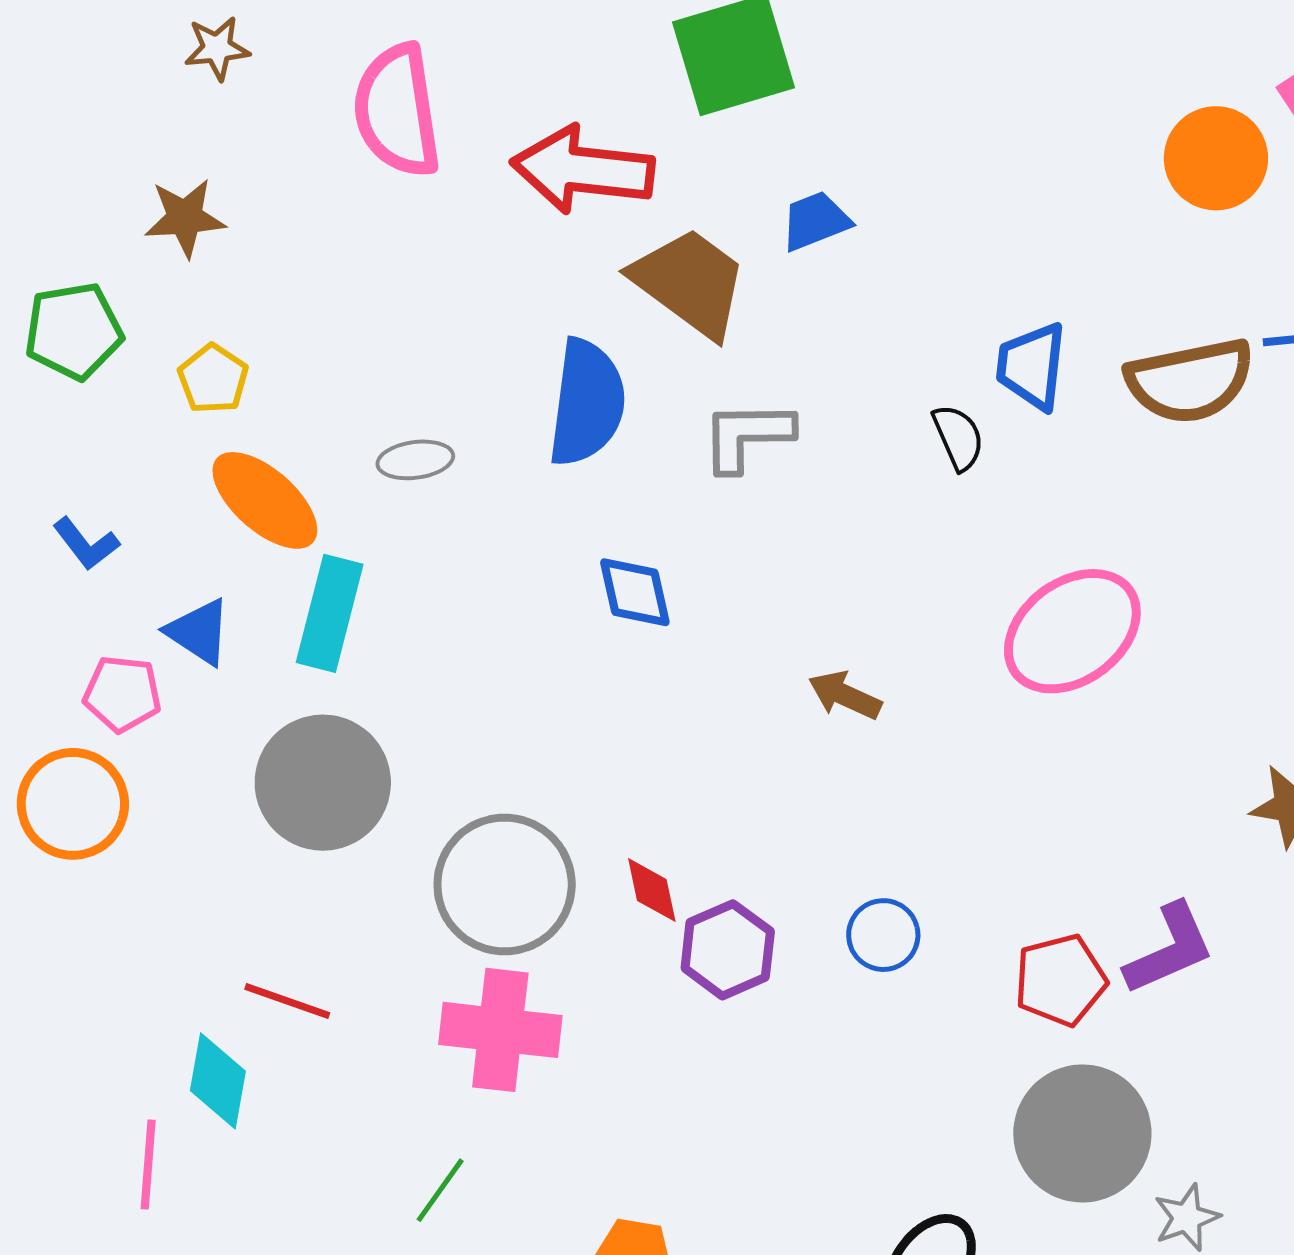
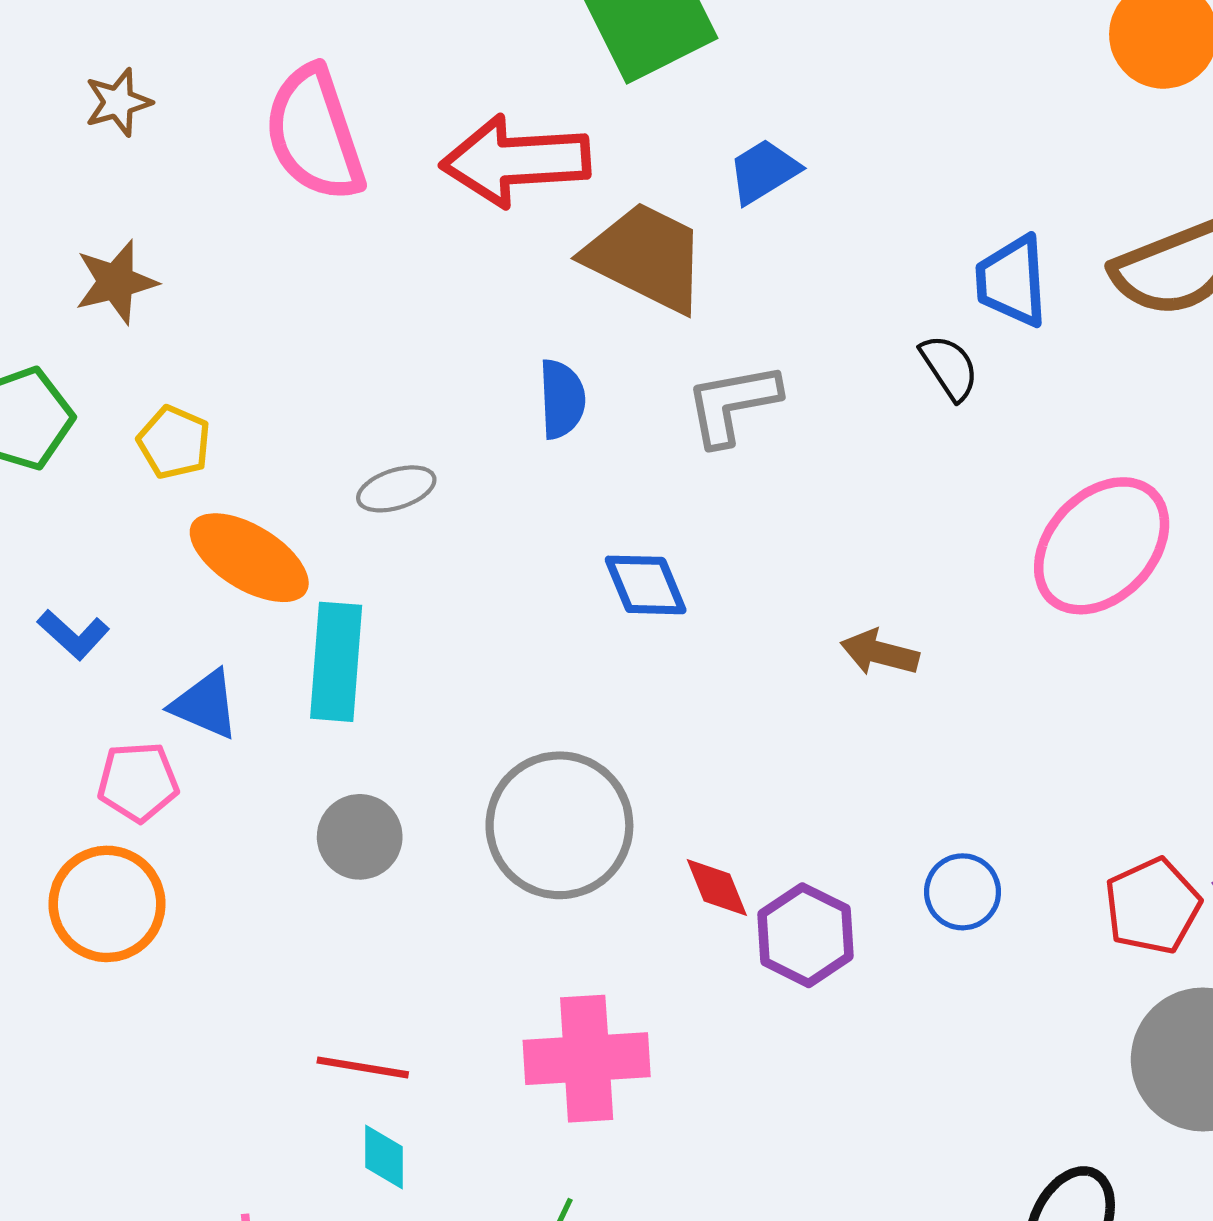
blue semicircle: (587, 403) -> (562, 399), size x0.6
gray circle: (323, 783) -> (360, 837), size x0.6
gray circle: (505, 885) -> (559, 825), moved
cyan diamond: (218, 1081) -> (384, 1157), moved, size x0.7

